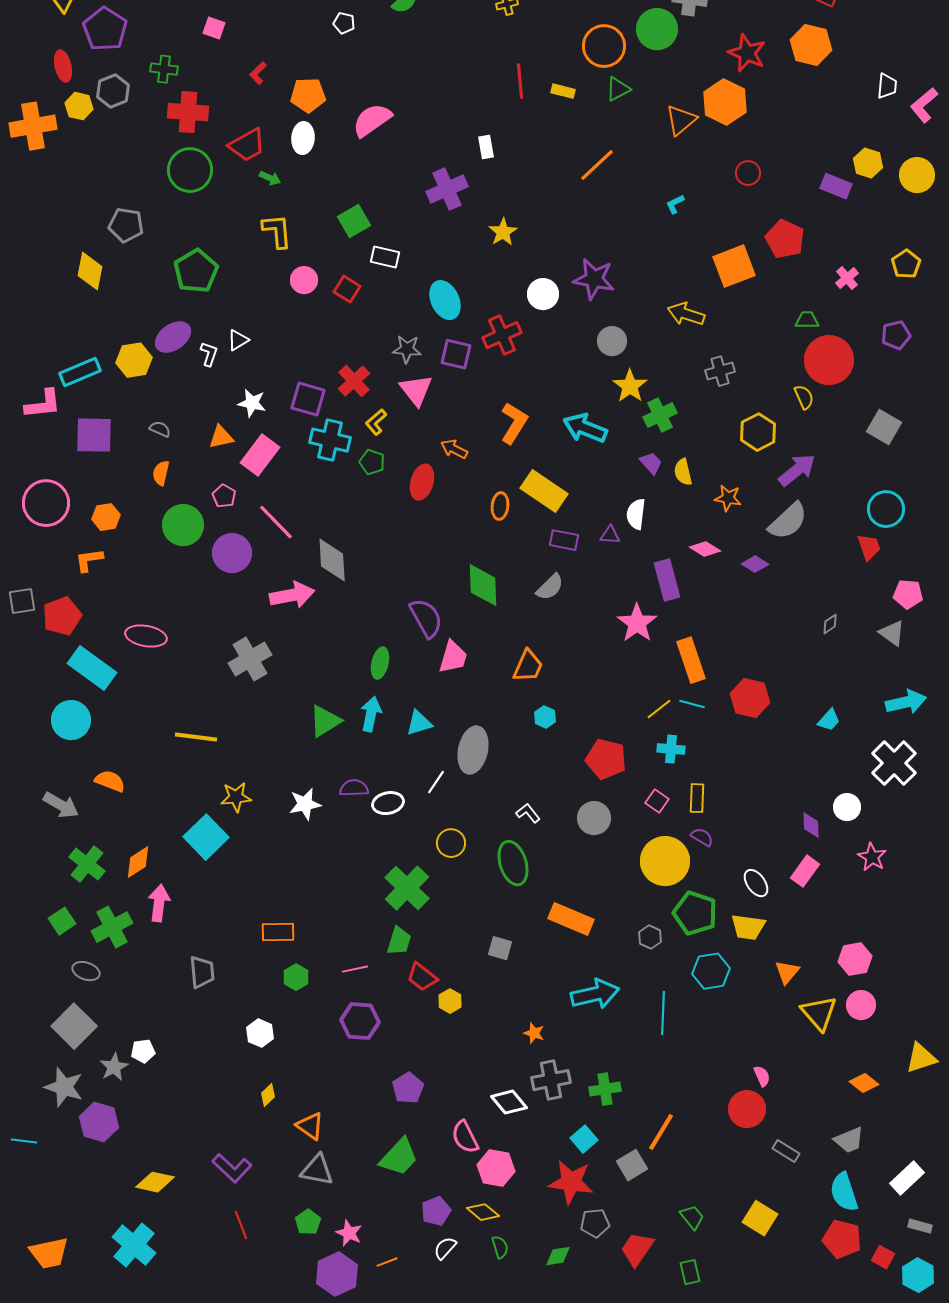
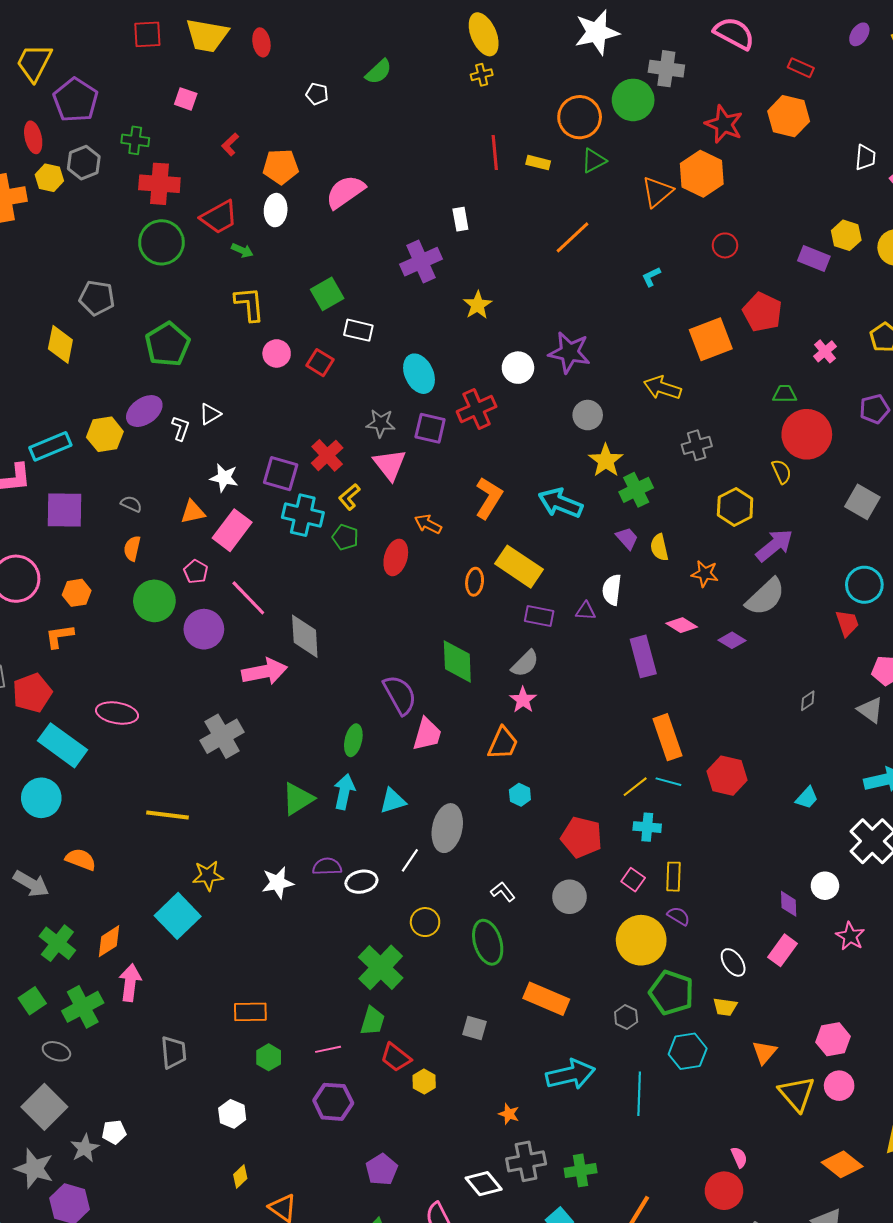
pink star: (637, 623) -> (523, 700), moved, size x0.7
yellow trapezoid: (748, 927) -> (725, 1007), size x0.7
orange diamond: (864, 1083) -> (842, 1164), size x1.4

